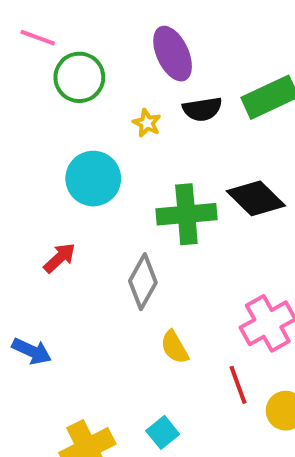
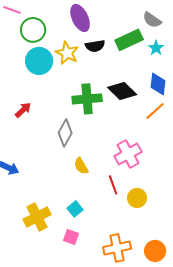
yellow star: (147, 123) -> (67, 53), size x1.6
cyan circle: (93, 179) -> (39, 61), moved
red arrow: (60, 258) -> (23, 110), moved

